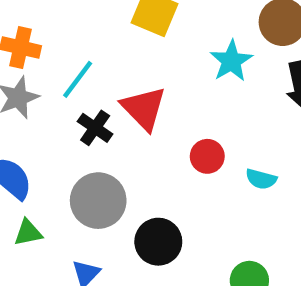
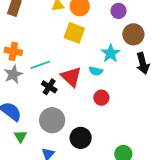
cyan line: (78, 79) -> (40, 65), turned 36
cyan semicircle: (261, 179) -> (96, 71), moved
green triangle: (28, 233) -> (20, 136), turned -48

